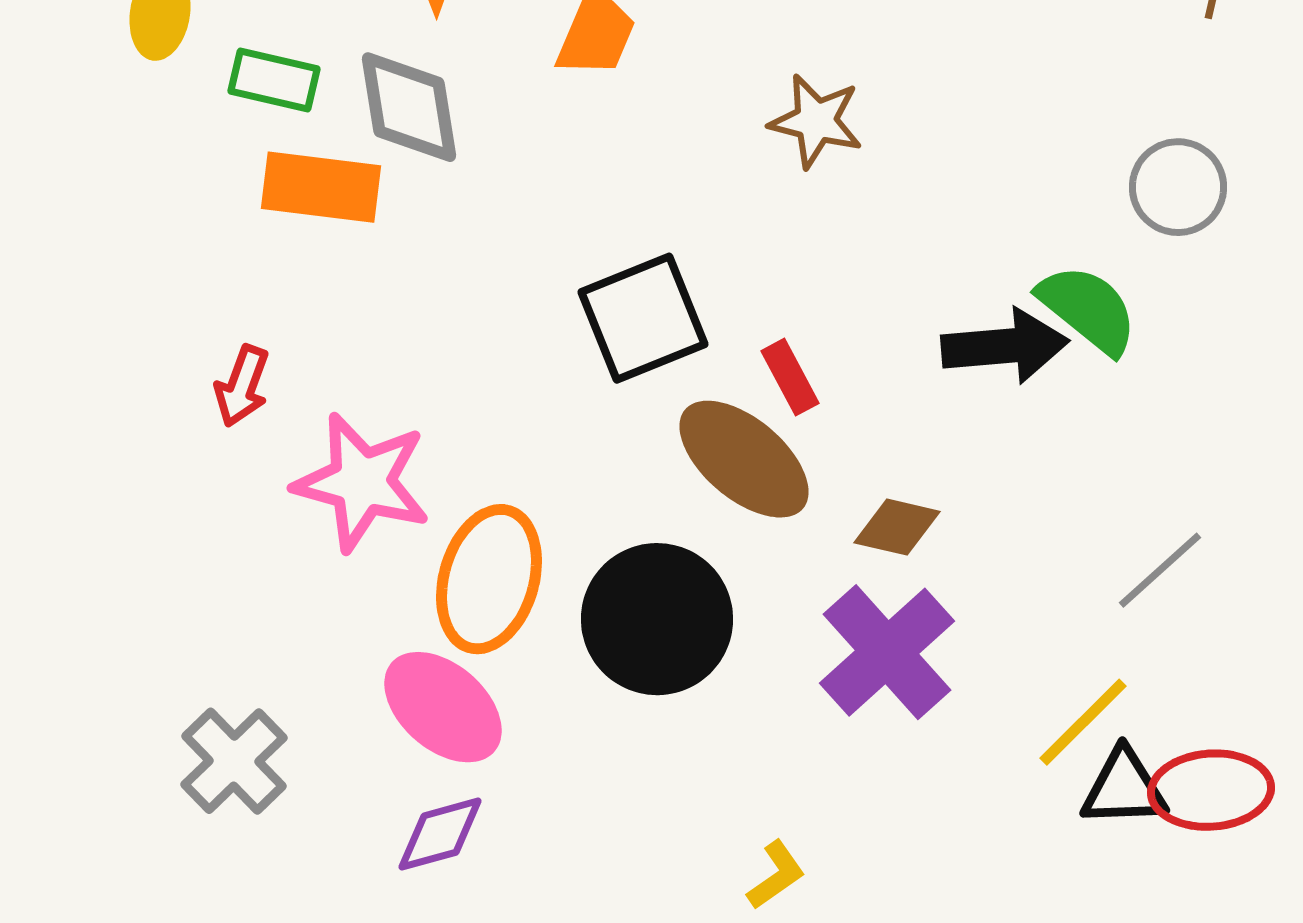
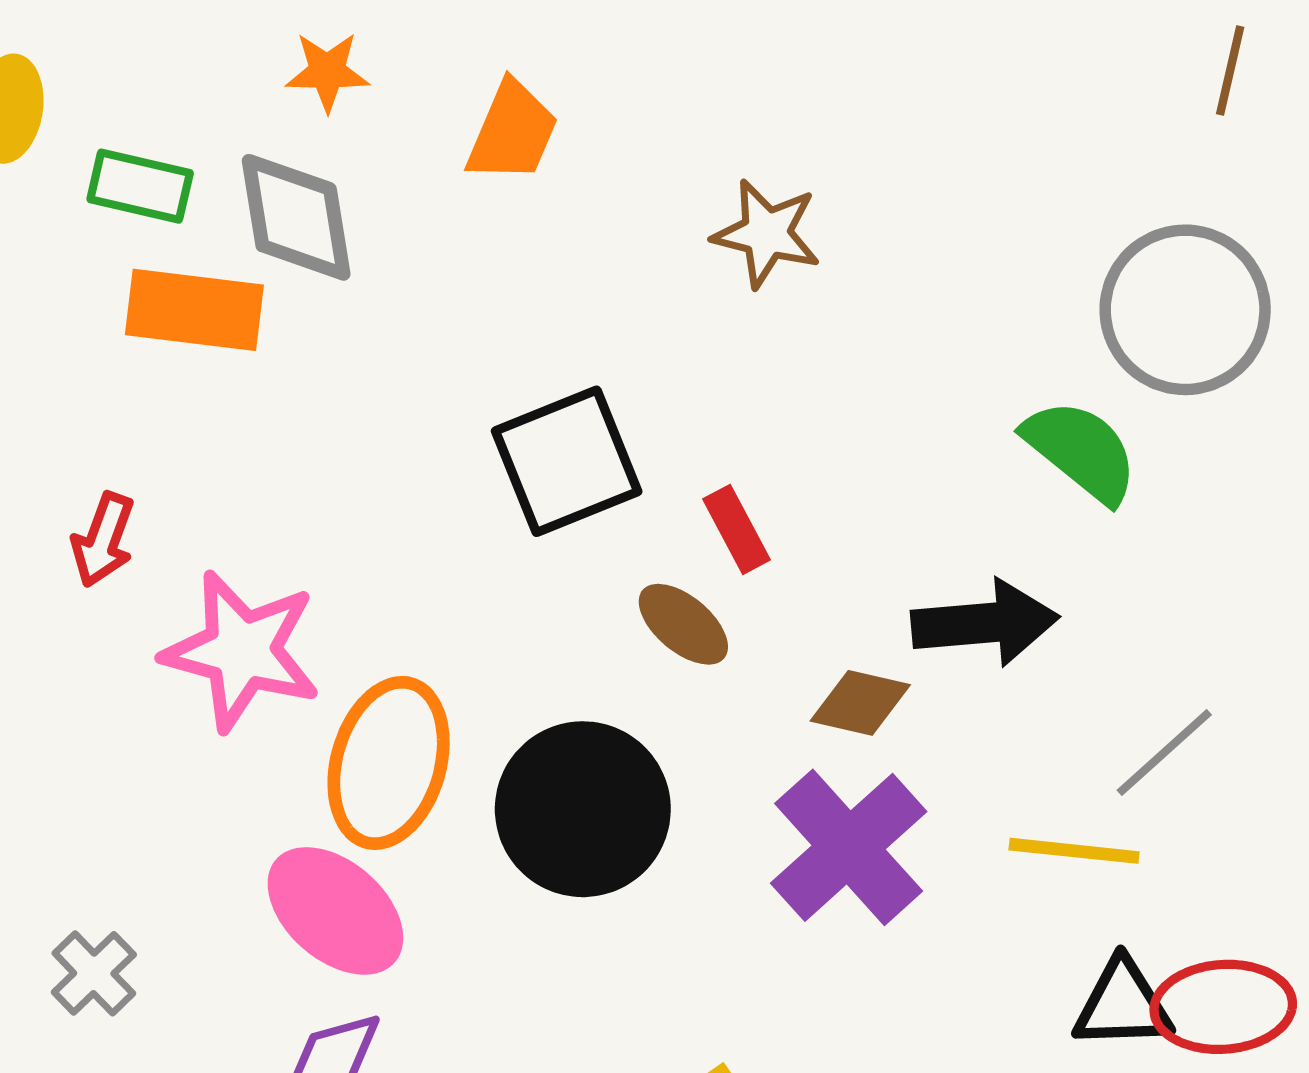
gray circle: (1178, 187) -> (1185, 310), size x1.5
black arrow: (1005, 346) -> (985, 623), moved
brown ellipse: (744, 459) -> (683, 624), size x0.6
yellow line: (1083, 722) -> (1074, 851), moved, turned 51
gray cross: (234, 761) -> (94, 973), size x0.7

